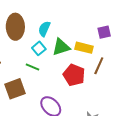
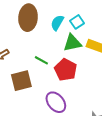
cyan square: (39, 48) -> (77, 22), moved
red pentagon: (74, 75) -> (66, 70), moved

